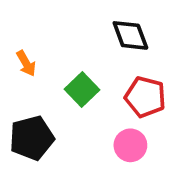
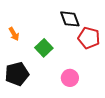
red pentagon: (145, 97) -> (89, 38), moved

